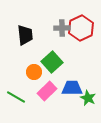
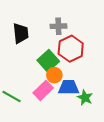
red hexagon: (81, 28) -> (71, 49), moved
orange circle: (34, 72) -> (54, 75), moved

